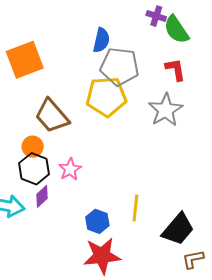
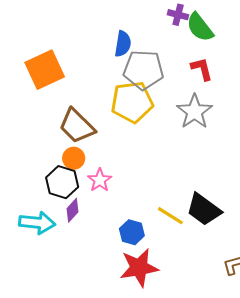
orange circle: (33, 147) -> (74, 158), moved
yellow line: (135, 208) -> (170, 216), turned -60
black trapezoid: (178, 229) -> (204, 209), moved, turned 90

